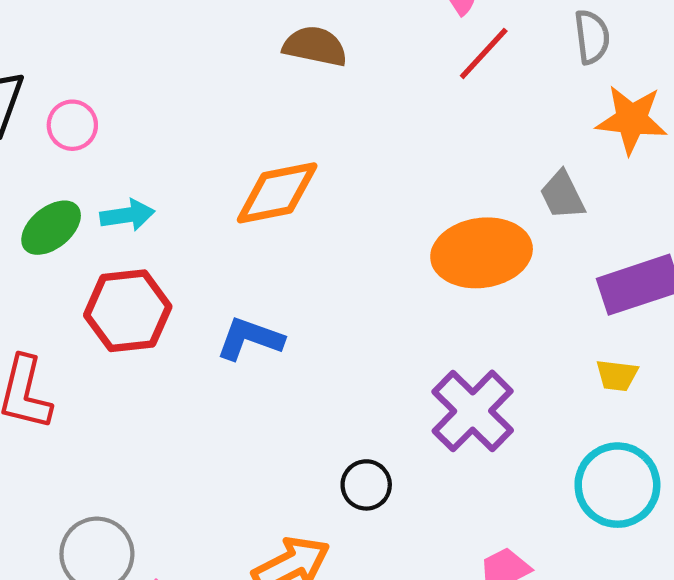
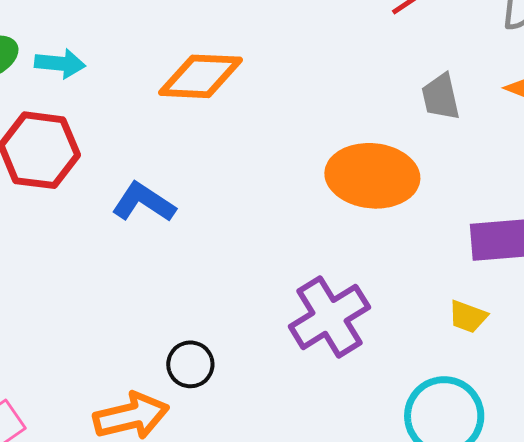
gray trapezoid: (562, 195) -> (441, 97), moved
black circle: (366, 485) -> (190, 364), moved

